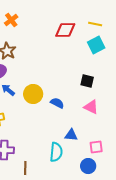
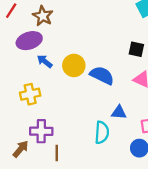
blue semicircle: (57, 103) -> (102, 75), size x1.5
brown line: (25, 168) -> (57, 153), moved

